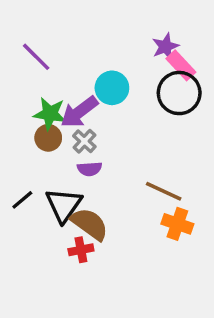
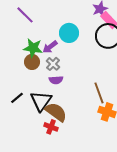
purple arrow: (79, 112) -> (50, 47), size x0.7
brown line: (164, 191) -> (99, 93), turned 45
red cross: (81, 250) -> (51, 127), turned 32

